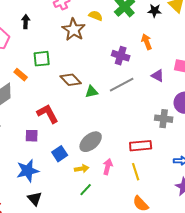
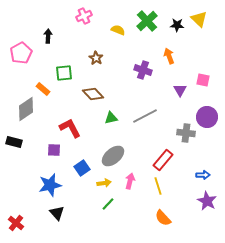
brown star: (74, 30) -> (96, 58), moved, size x0.6
purple triangle: (158, 76) -> (180, 90), turned 32
gray line: (122, 85) -> (145, 116), moved
green triangle: (92, 92) -> (111, 118), moved
red rectangle: (141, 146) -> (163, 160), turned -45

